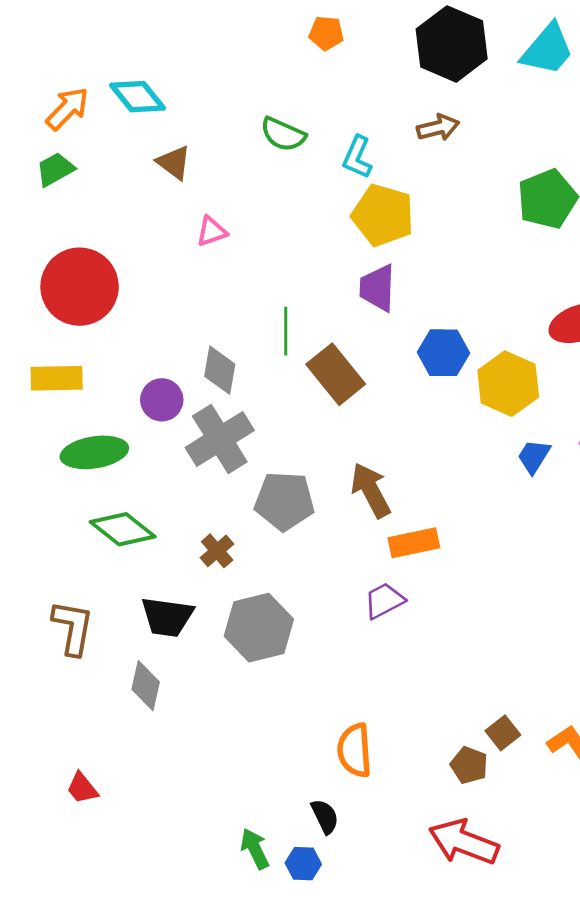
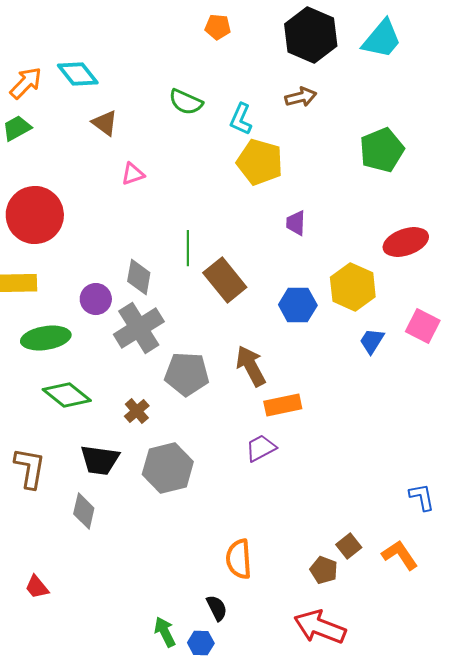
purple trapezoid: (377, 288) -> (296, 223), moved, size x0.7
blue hexagon: (444, 353) -> (298, 305), moved

